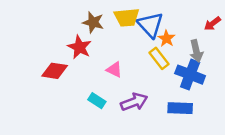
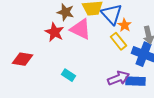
pink triangle: (114, 70) -> (80, 29), moved, size x1.6
red diamond: (55, 71) -> (22, 59), moved
purple arrow: (134, 102) -> (118, 78), moved

